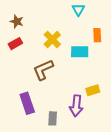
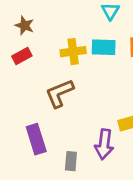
yellow cross: (52, 39) -> (73, 52), turned 36
cyan rectangle: (80, 52) -> (104, 47), moved

